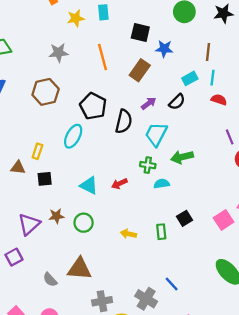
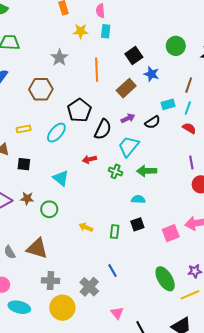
black square: (140, 32) -> (134, 56), turned 30
gray star: (59, 53) -> (59, 58), turned 30
yellow rectangle: (37, 151) -> (24, 129), moved, turned 48
red arrow: (119, 184) -> (89, 159), moved
cyan semicircle: (162, 184) -> (138, 199), moved
blue line: (172, 284) -> (113, 271), moved

